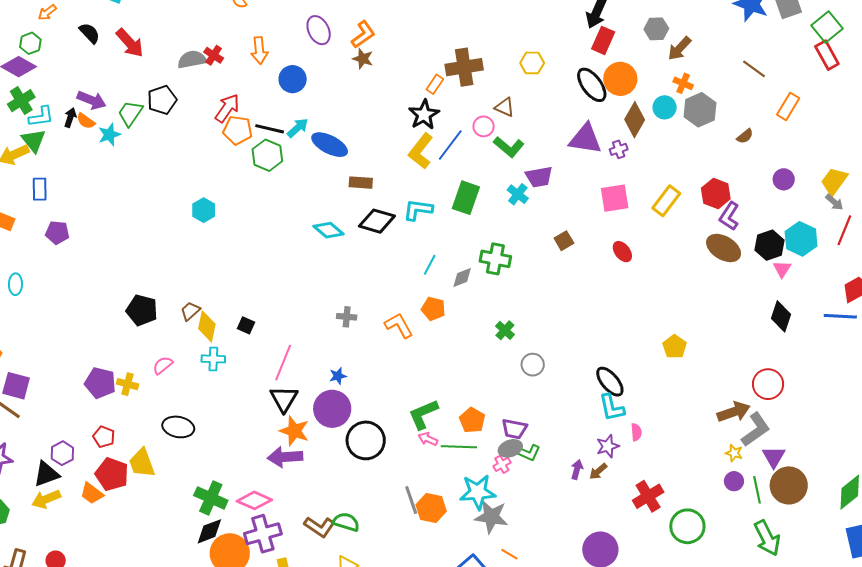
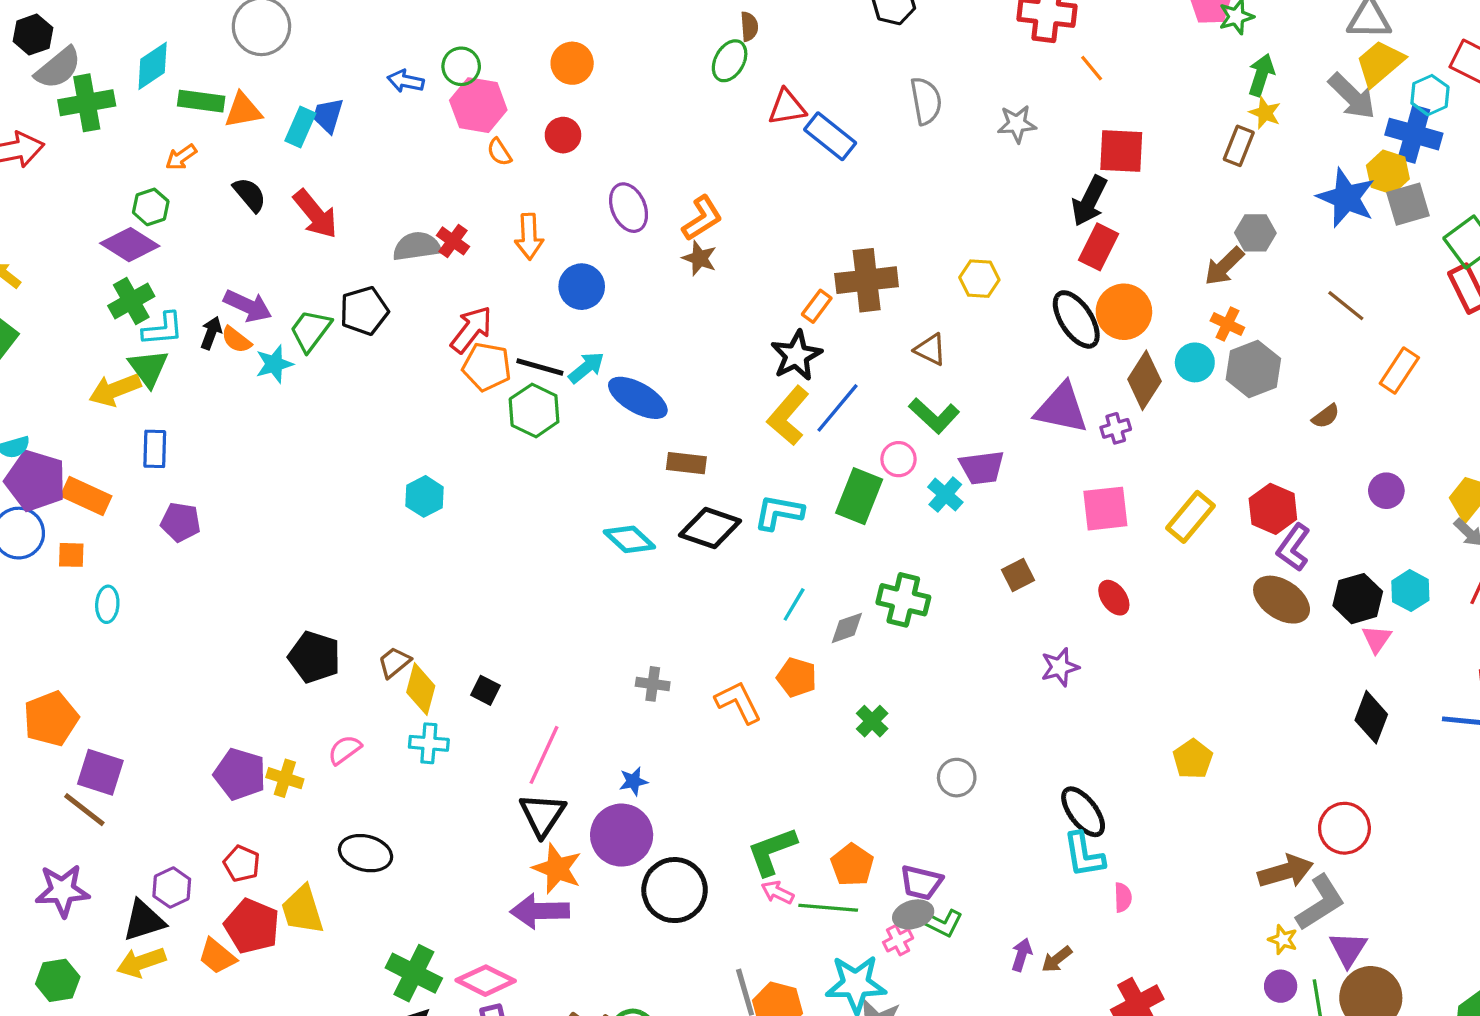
gray hexagon: (656, 29) -> (1255, 233), moved
pink circle: (484, 126) -> (899, 459), moved
cyan hexagon: (801, 239) -> (1410, 591), size x0.7
green cross: (505, 330) -> (872, 721), moved
purple star: (608, 446) -> (1060, 667), moved

